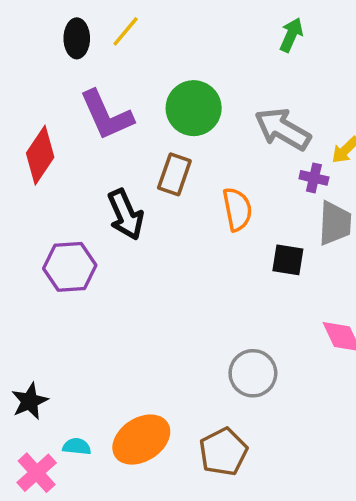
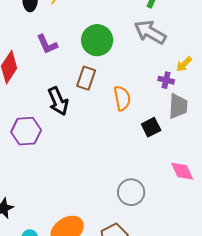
purple L-shape: (106, 115) -> (47, 44), size x0.7
gray arrow: (283, 129) -> (150, 32), moved
black square: (288, 260) -> (151, 127), turned -36

